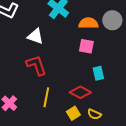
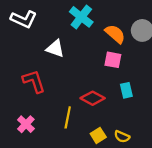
orange semicircle: (88, 23) -> (115, 34), turned 42
red L-shape: (36, 65) -> (34, 81), moved
red diamond: (80, 92) -> (93, 98), moved

